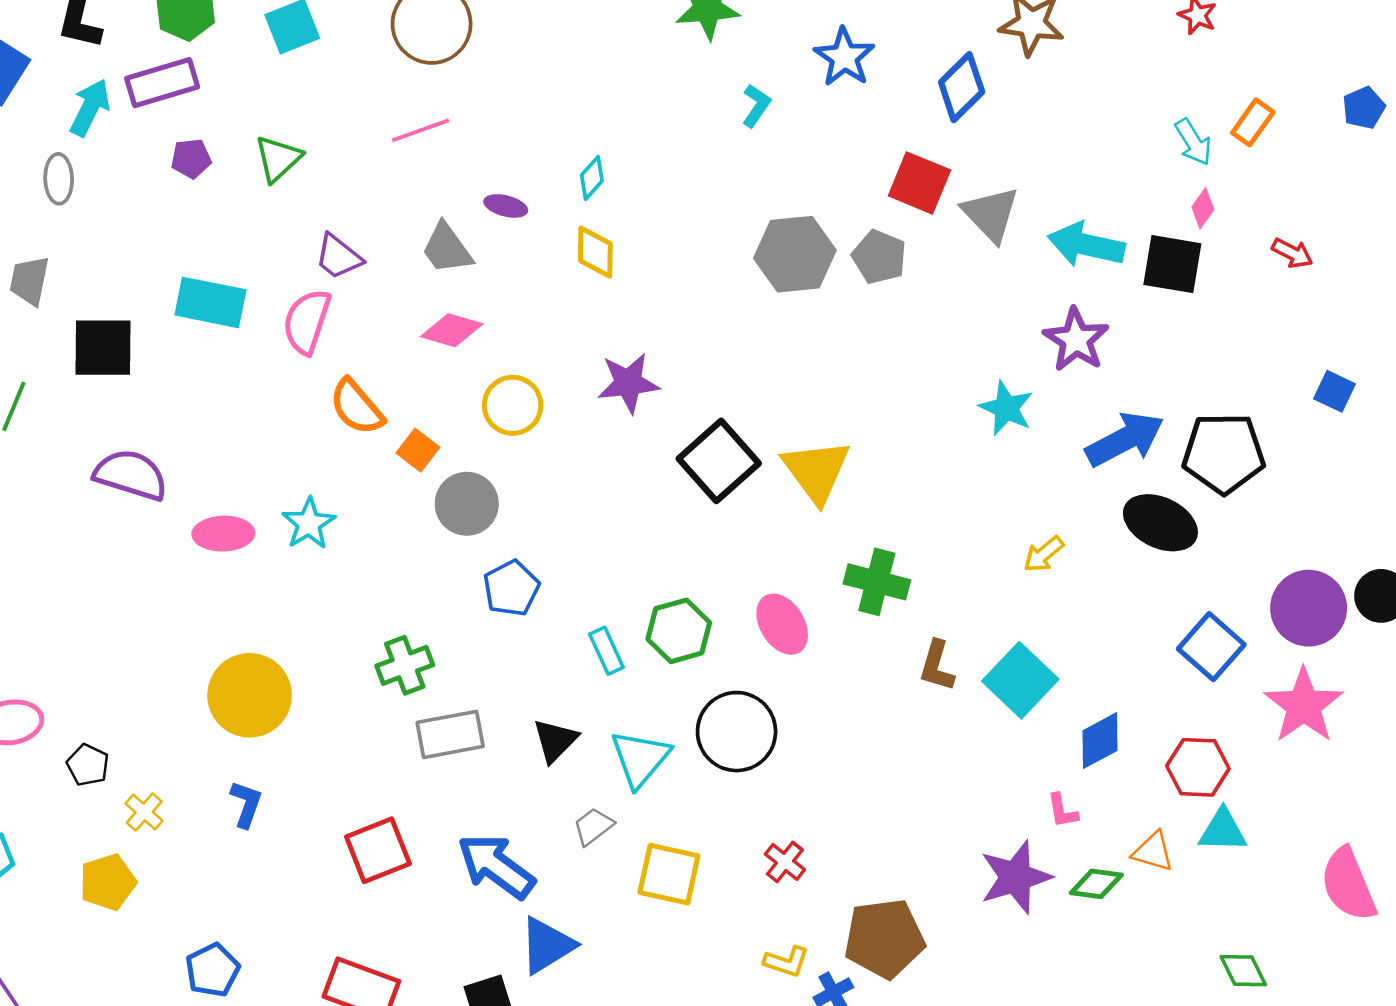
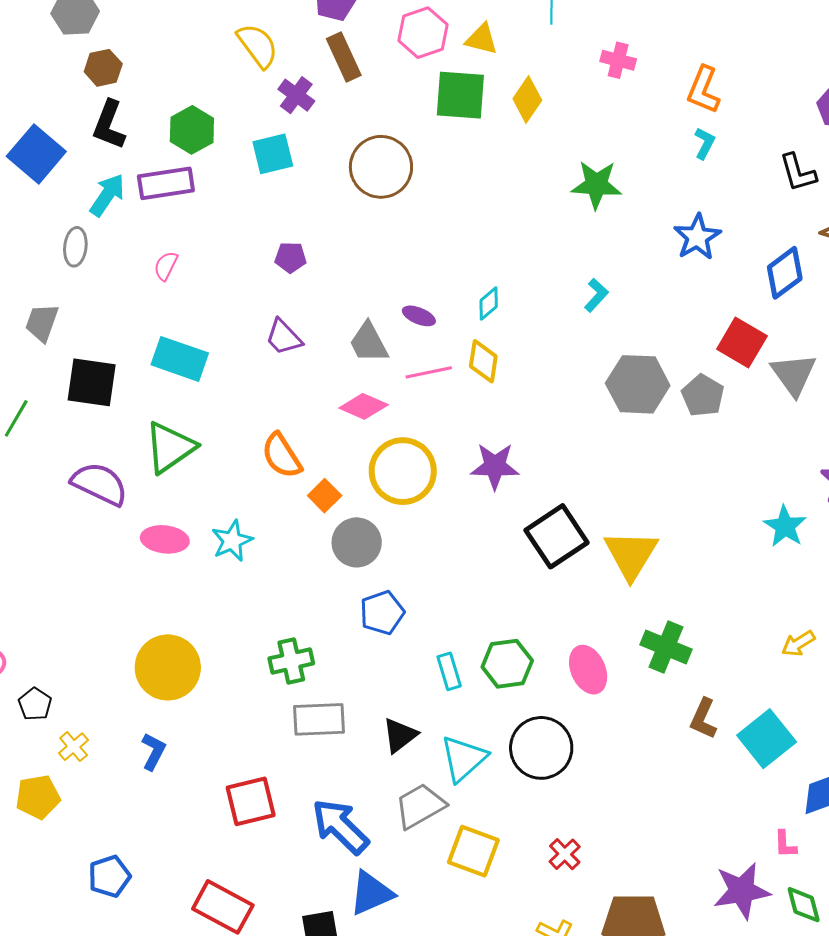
cyan L-shape: (756, 106) -> (596, 295), moved
pink line: (420, 130) -> (429, 372), moved
purple pentagon: (191, 158) -> (291, 257), moved
green triangle: (278, 159) -> (170, 447), moved, size x1.4
pink semicircle: (307, 322) -> (166, 266), moved, size x0.6
yellow circle: (513, 405) -> (403, 471), size x1.4
gray trapezoid: (593, 826) -> (420, 806), size x1.6
green diamond: (1096, 884) -> (804, 905), turned 60

